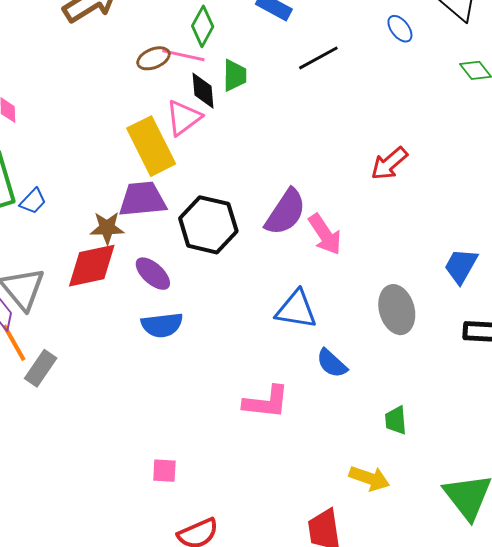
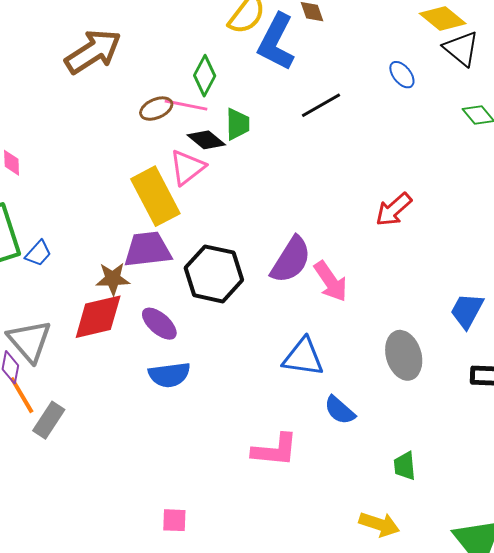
black diamond: (203, 91) -> (206, 140), turned -45

